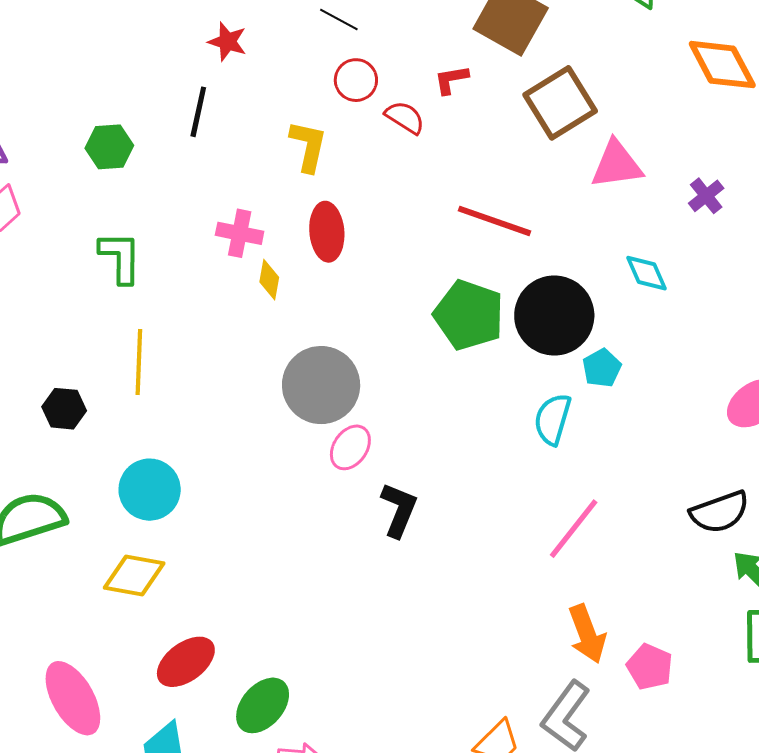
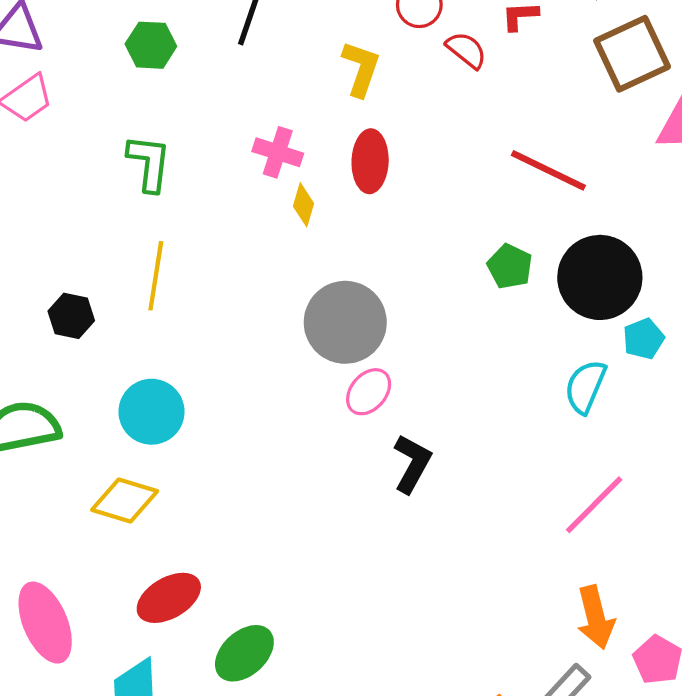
green pentagon: (469, 315) -> (510, 266), size x0.6

